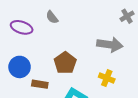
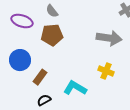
brown pentagon: (65, 63) -> (52, 35), moved, turned 30
brown rectangle: (40, 84) -> (40, 77), turned -63

